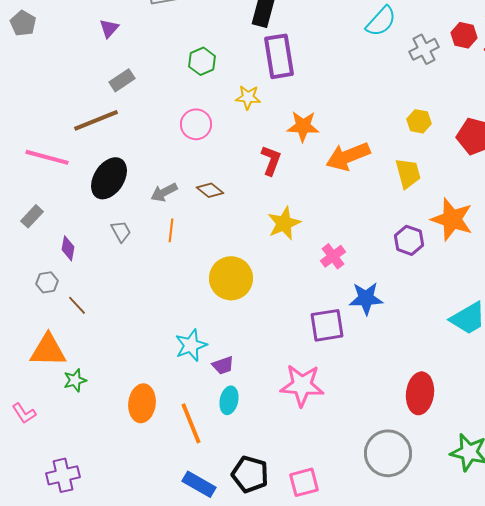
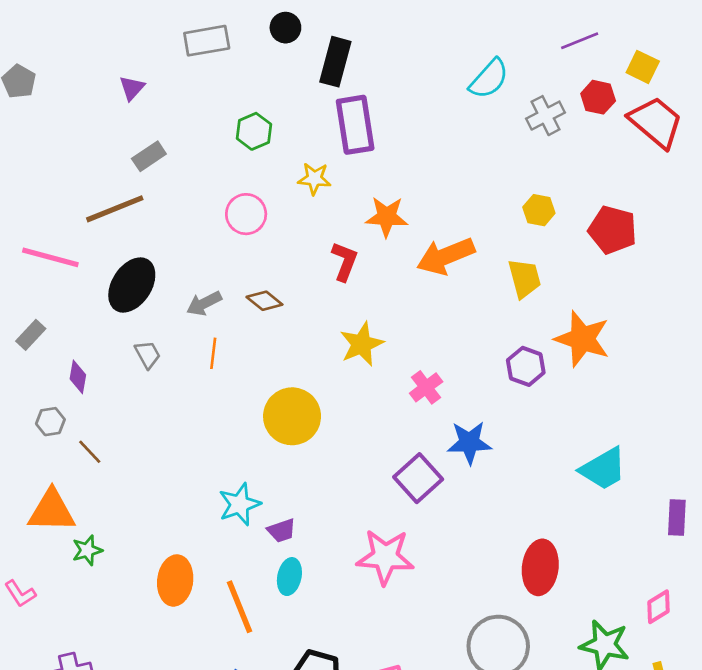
purple square: (327, 325) -> (418, 478), turned -33

